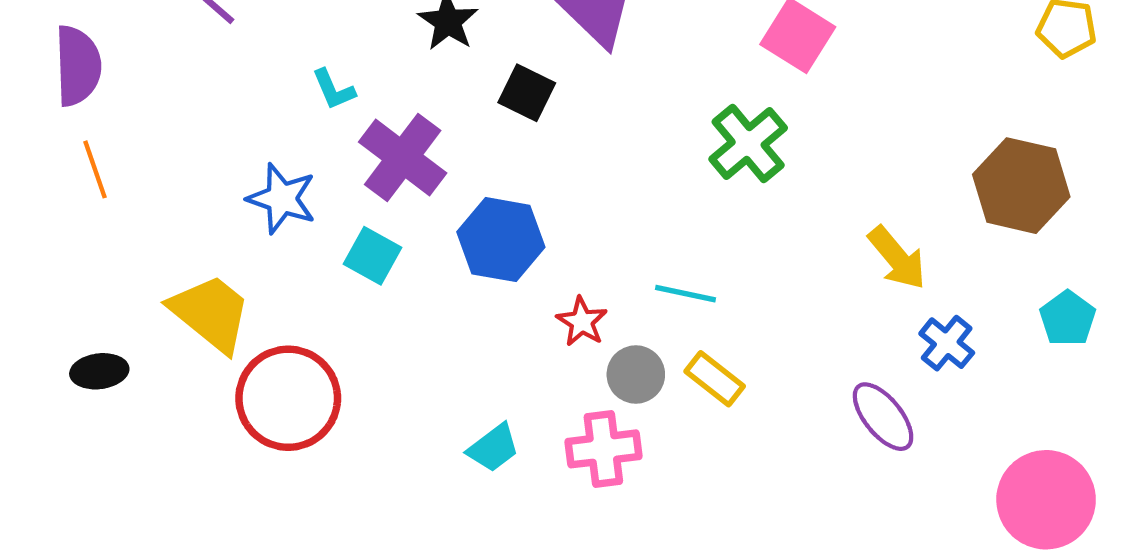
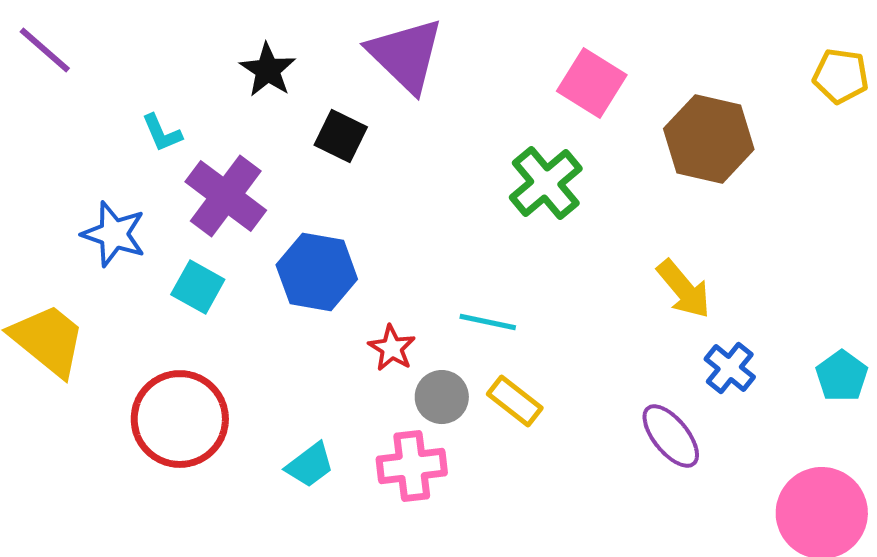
brown hexagon: (1021, 186) -> (709, 139), moved
cyan pentagon: (1068, 318) -> (842, 376), moved
red circle: (288, 398) -> (180, 419), moved

